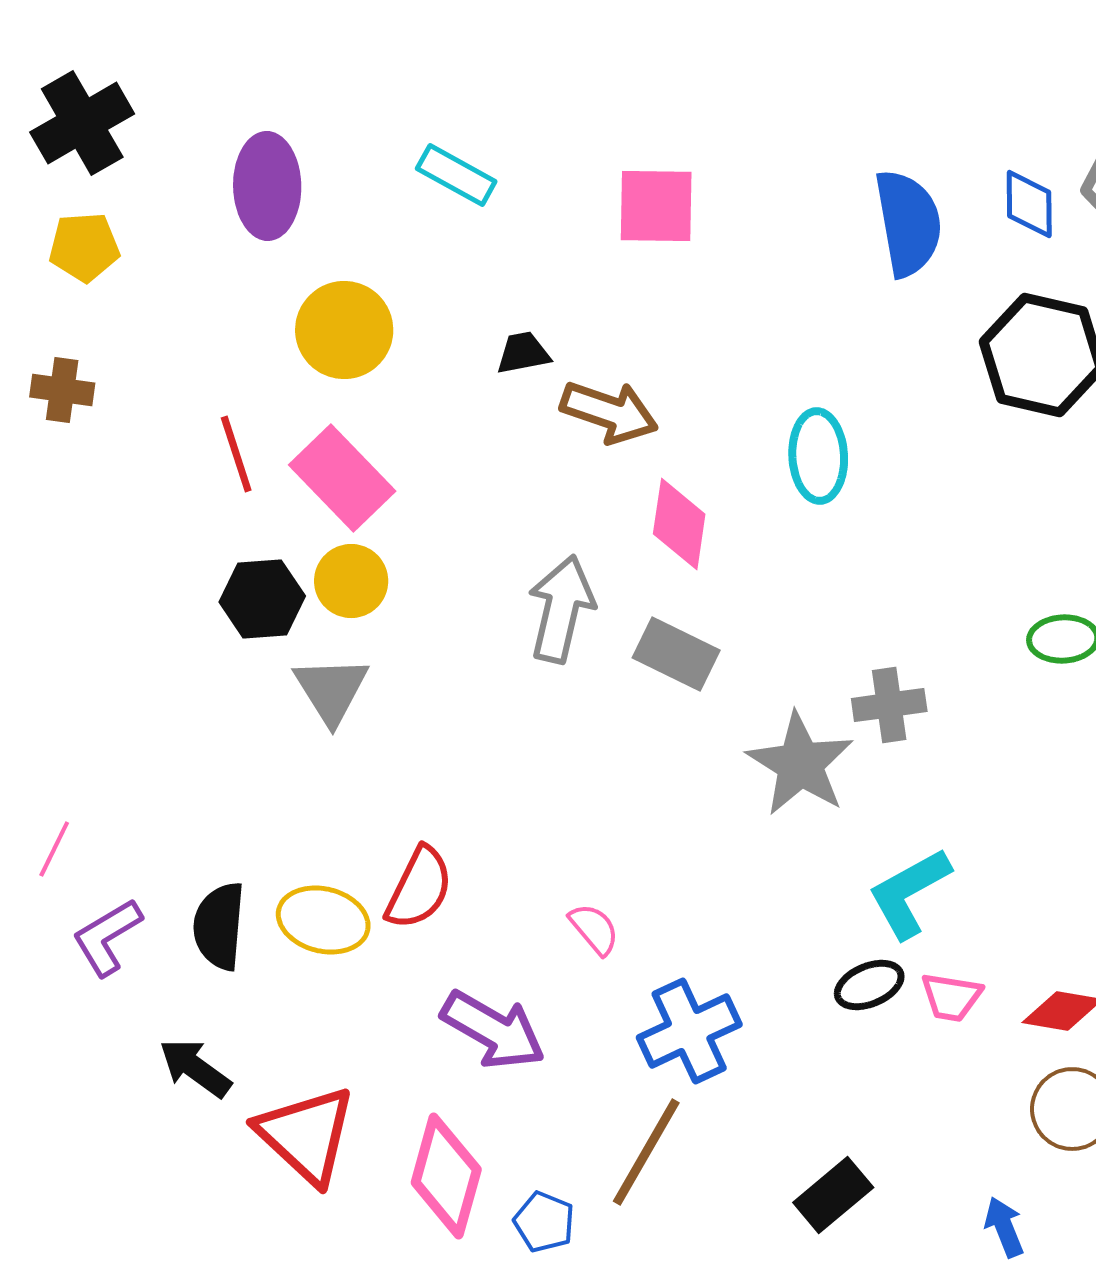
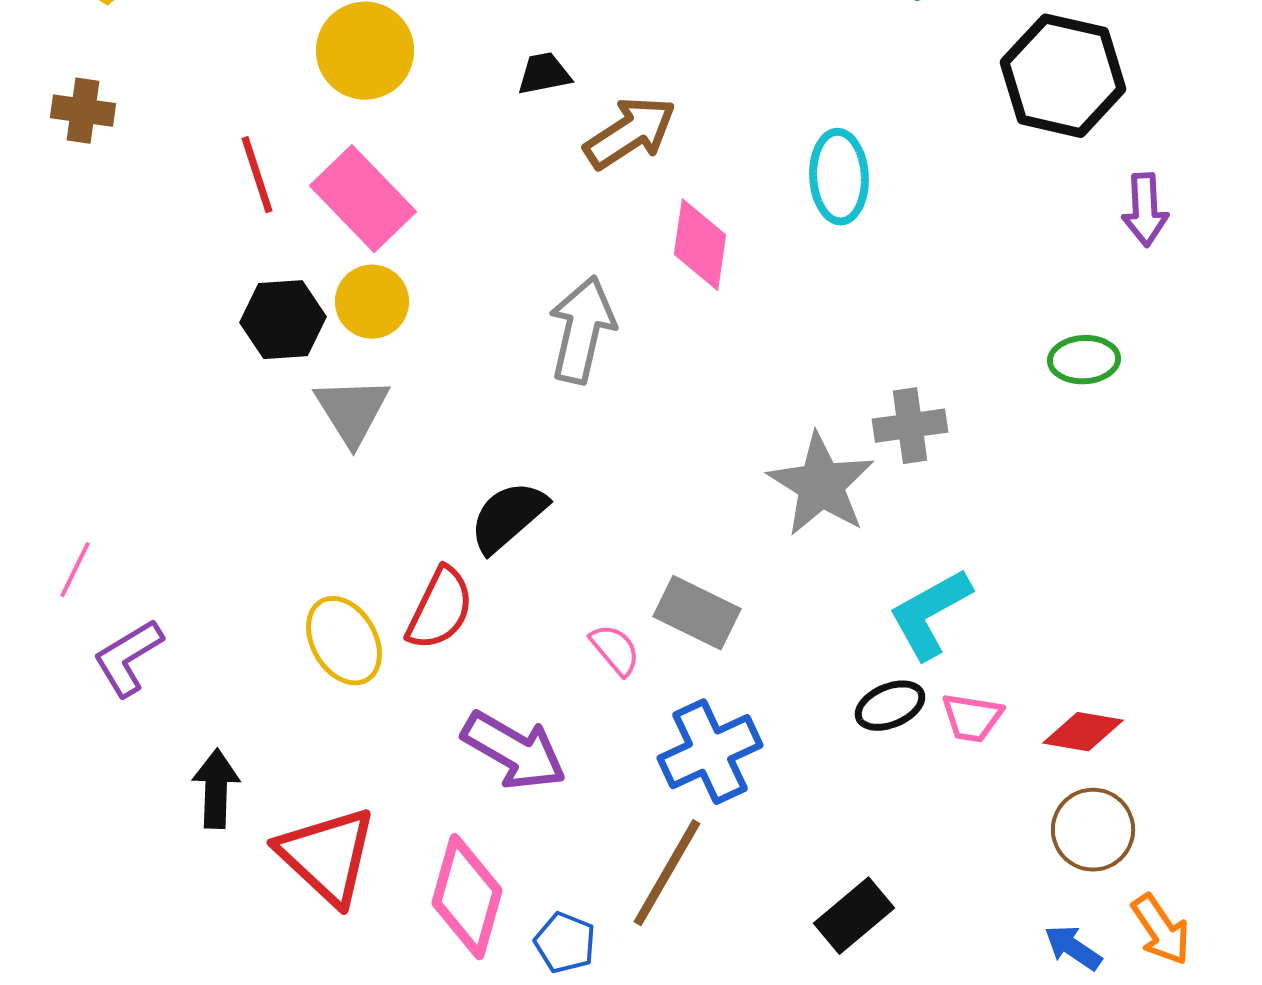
brown arrow: (609, 412) -> (630, 133), turned -52
gray rectangle: (676, 654) -> (697, 613), moved
yellow ellipse: (323, 920) -> (344, 641), turned 46
black semicircle: (219, 926) -> (508, 517), moved, turned 44
black arrow: (195, 1068) -> (216, 789), turned 56
blue arrow: (1004, 1227) -> (1073, 948), moved, turned -34

